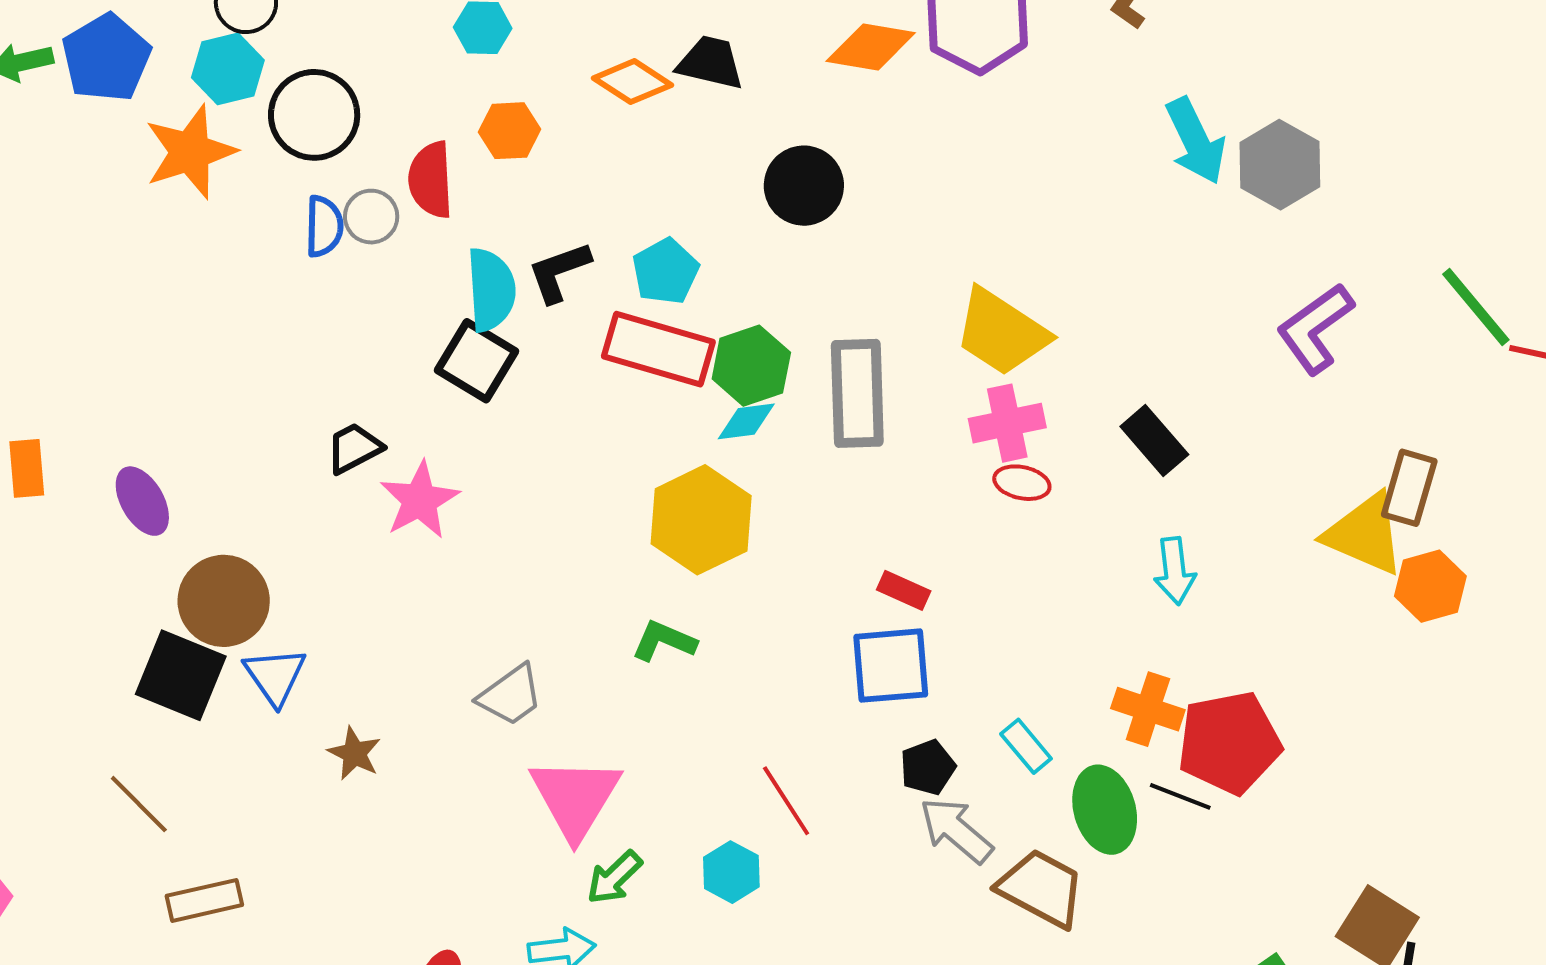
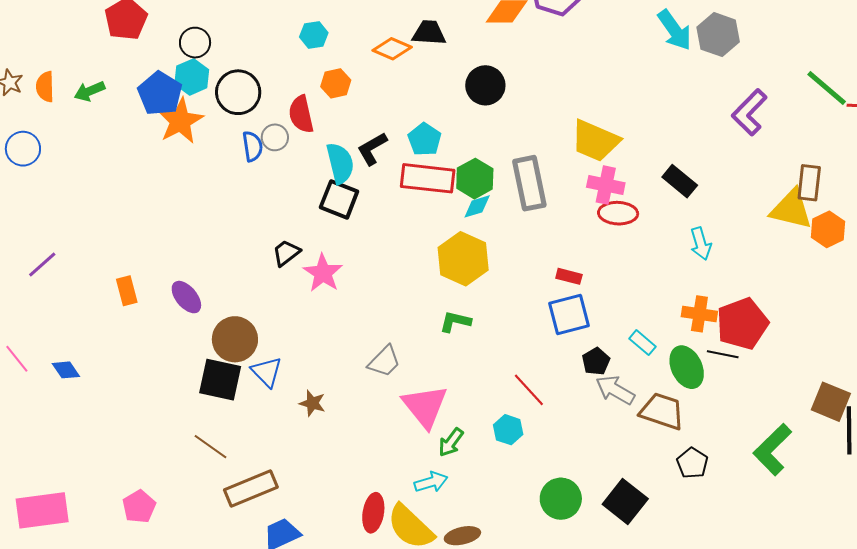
blue pentagon: (106, 58) -> (160, 94), moved
pink cross: (1007, 423) -> (606, 185), turned 33
red ellipse: (1022, 483) -> (618, 213), size x1.4
brown rectangle: (204, 900) -> (251, 488), size x1.4

